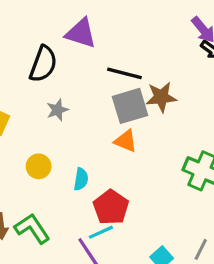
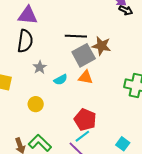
purple triangle: (81, 33) -> (28, 15), moved
brown star: (161, 97) -> (101, 46), turned 30
cyan semicircle: (81, 179) -> (61, 80), moved, turned 64

